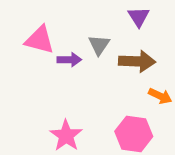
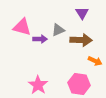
gray triangle: (99, 45) -> (58, 30), turned 32

